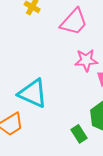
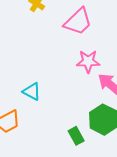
cyan triangle: (33, 93) -> (32, 92), size x0.6

